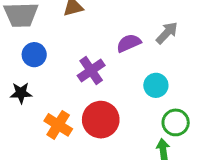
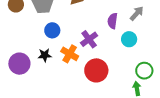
purple semicircle: (129, 43) -> (113, 21), turned -56
cyan circle: (156, 85) -> (129, 39), moved
orange cross: (58, 125) -> (70, 54), moved

